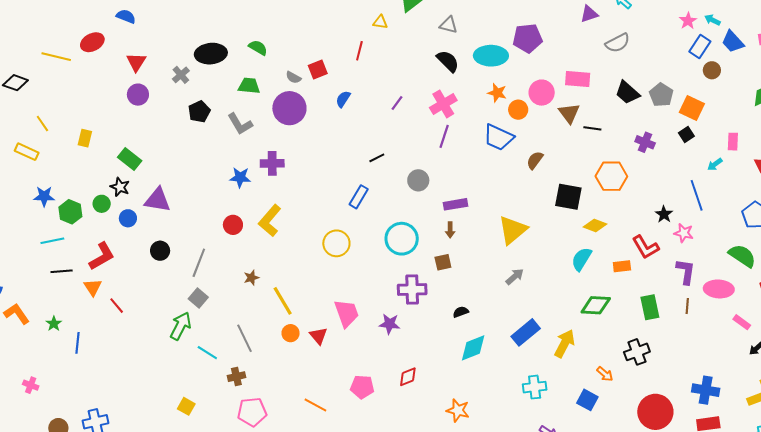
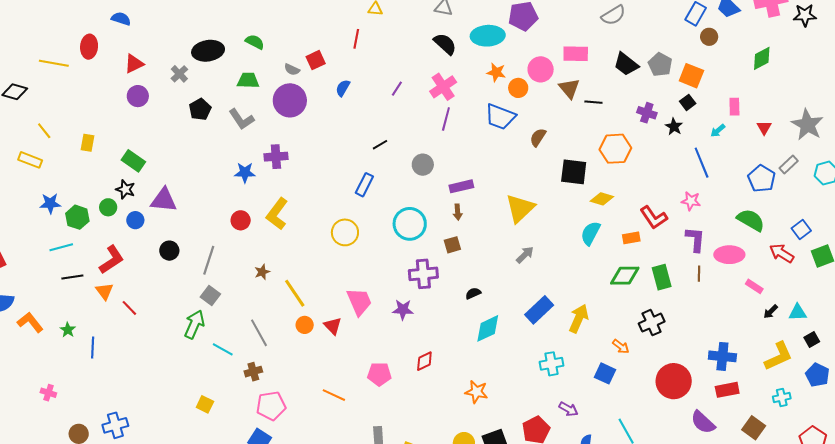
red ellipse: (92, 42) -> (89, 47), turned -55
red triangle: (136, 62) -> (134, 64), turned 35
black star: (664, 214) -> (674, 127), moved
green diamond: (596, 305) -> (625, 276), moved

